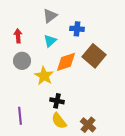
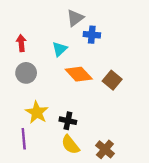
gray triangle: (50, 16) -> (75, 18), moved
brown square: (94, 56) -> (112, 80), moved, size x0.7
orange diamond: (66, 62) -> (79, 74), turned 65
yellow star: (44, 76) -> (37, 112), moved

